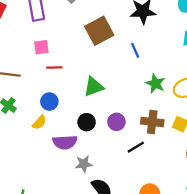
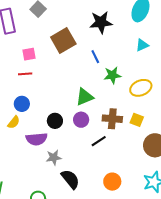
pink square: (41, 47) -> (29, 54), moved
green star: (155, 84) -> (112, 75), moved, turned -30
green triangle: (94, 87) -> (85, 97), moved

